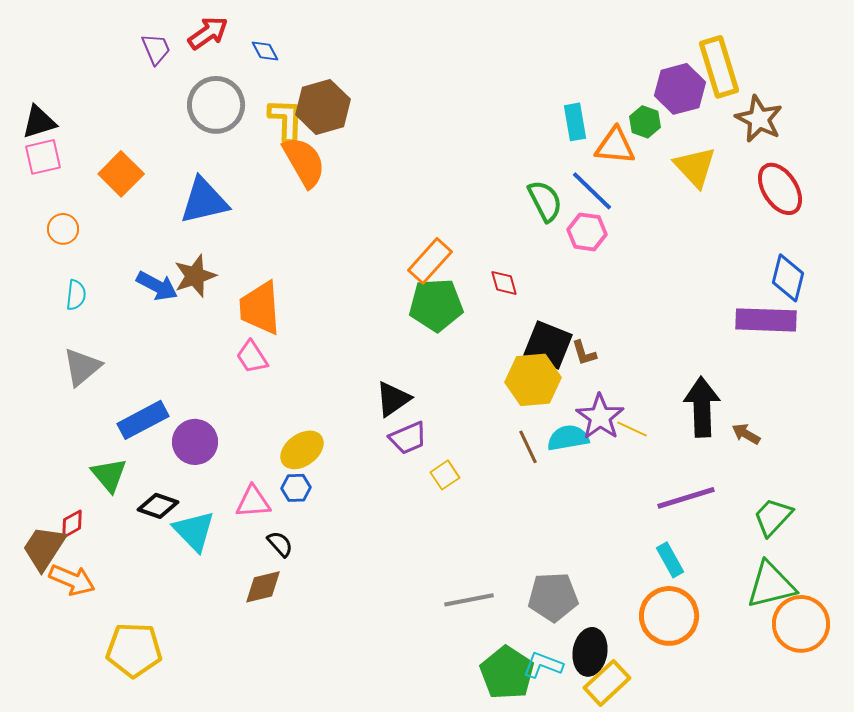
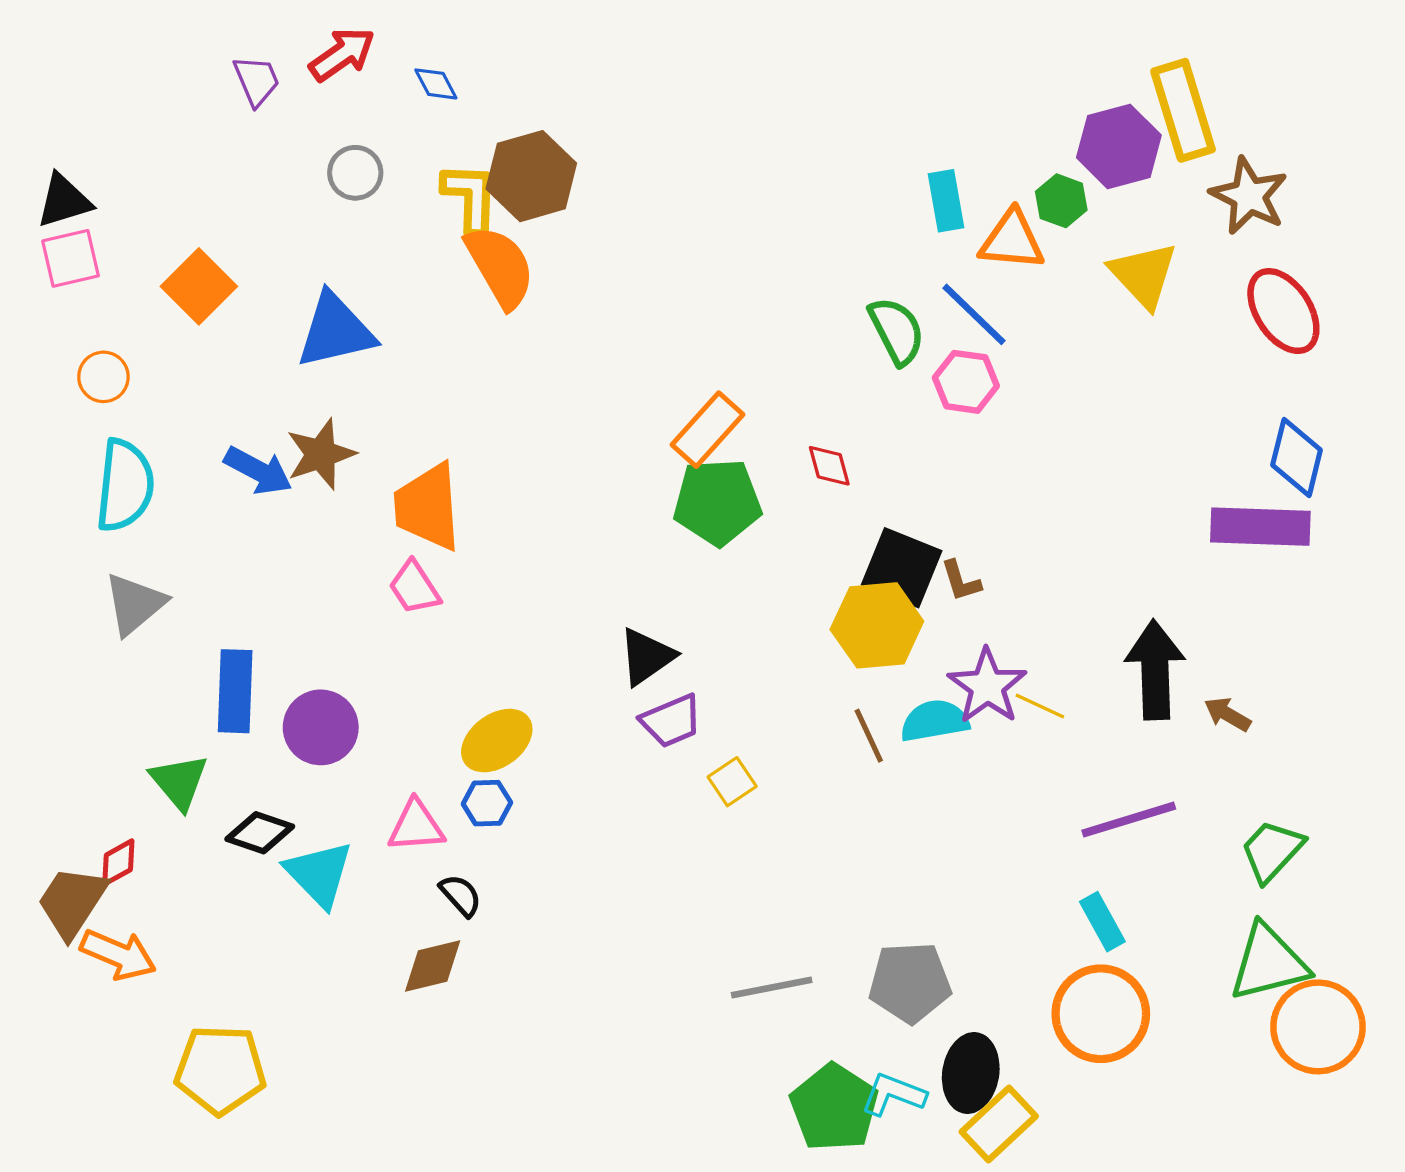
gray circle: (216, 105) -> (355, 173), size x0.6
cyan semicircle: (76, 295) -> (125, 485), size x1.8
blue rectangle: (143, 420) -> (235, 691), turned -60

